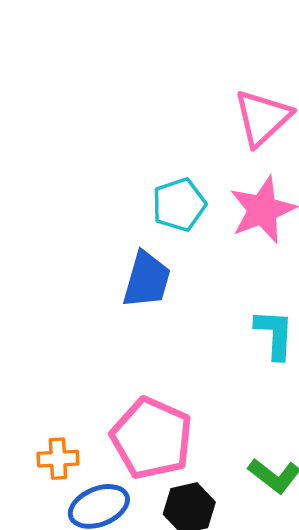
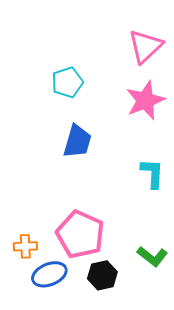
cyan pentagon: (179, 205) -> (67, 82), moved

